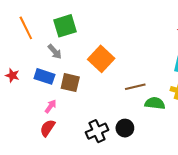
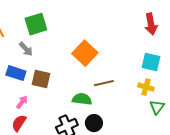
orange square: (101, 59) -> (85, 53), moved
green semicircle: (155, 103) -> (82, 99), moved

